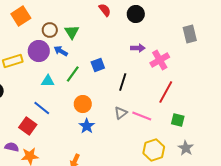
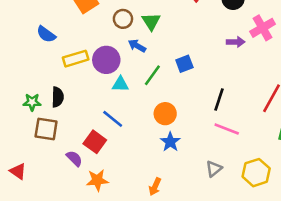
purple circle: (39, 51) -> (106, 60), moved
pink cross: (160, 60) -> (263, 28), moved
black line: (123, 82) -> (219, 100), moved
gray triangle: (121, 113) -> (214, 169), moved
pink line: (142, 116) -> (227, 129), moved
purple semicircle: (12, 147) -> (74, 158), moved, turned 32

